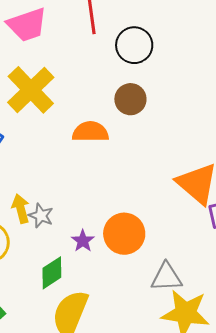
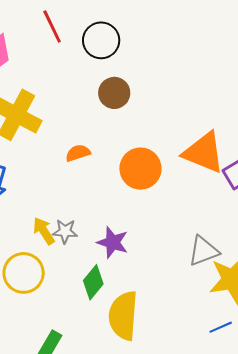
orange semicircle: (90, 132) -> (78, 153), moved, size x0.7
orange circle: (124, 234) -> (140, 169), moved
purple star: (83, 241) -> (113, 242), size x1.4

